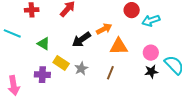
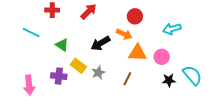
red circle: (132, 10) -> (135, 16), moved
orange arrow: (104, 29) -> (124, 34), turned 49
pink circle: (151, 53) -> (162, 57), moved

